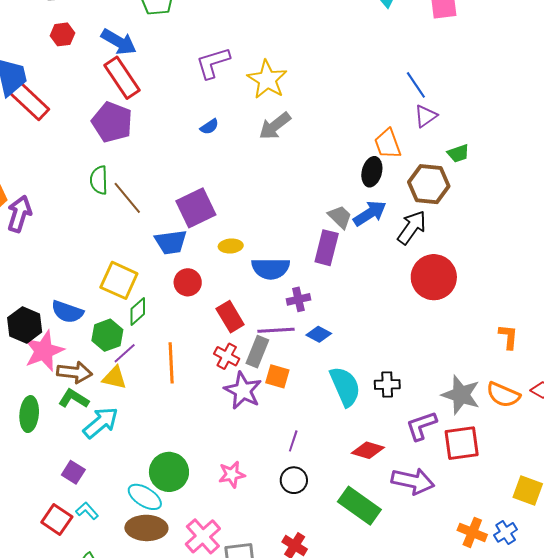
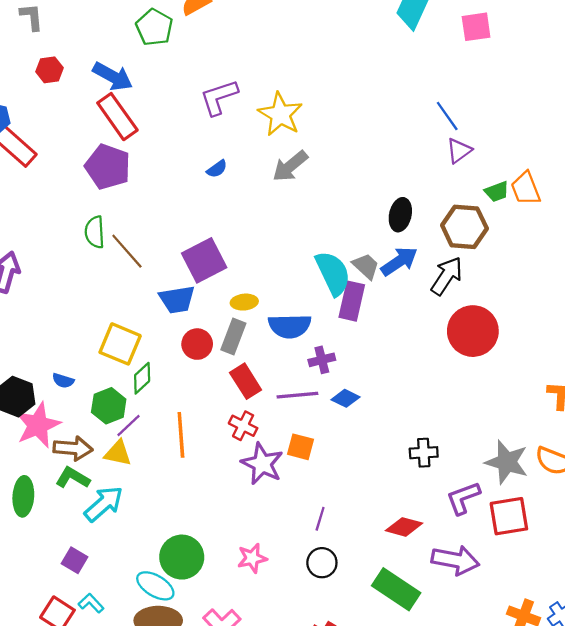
orange trapezoid: (388, 144) -> (526, 188), moved
blue semicircle: (67, 312) -> (63, 381), size x0.6
gray rectangle: (257, 352) -> (233, 336), moved
cyan semicircle: (345, 386) -> (333, 273), moved

